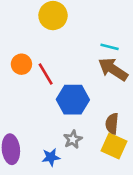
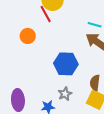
red line: (46, 74) -> (46, 14), moved

